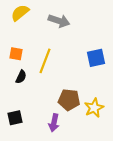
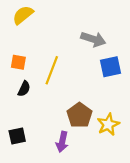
gray arrow: (59, 21) -> (93, 39), moved
brown pentagon: (69, 100) -> (79, 115), turned 30

